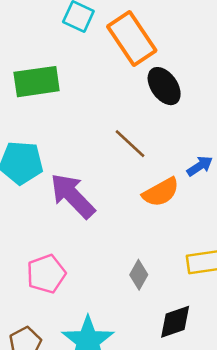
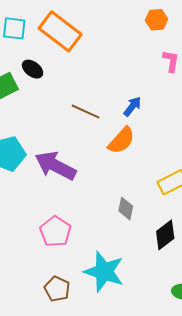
black ellipse: (164, 86) -> (33, 69), moved, size x0.7
blue arrow: (200, 166) -> (132, 106), moved

